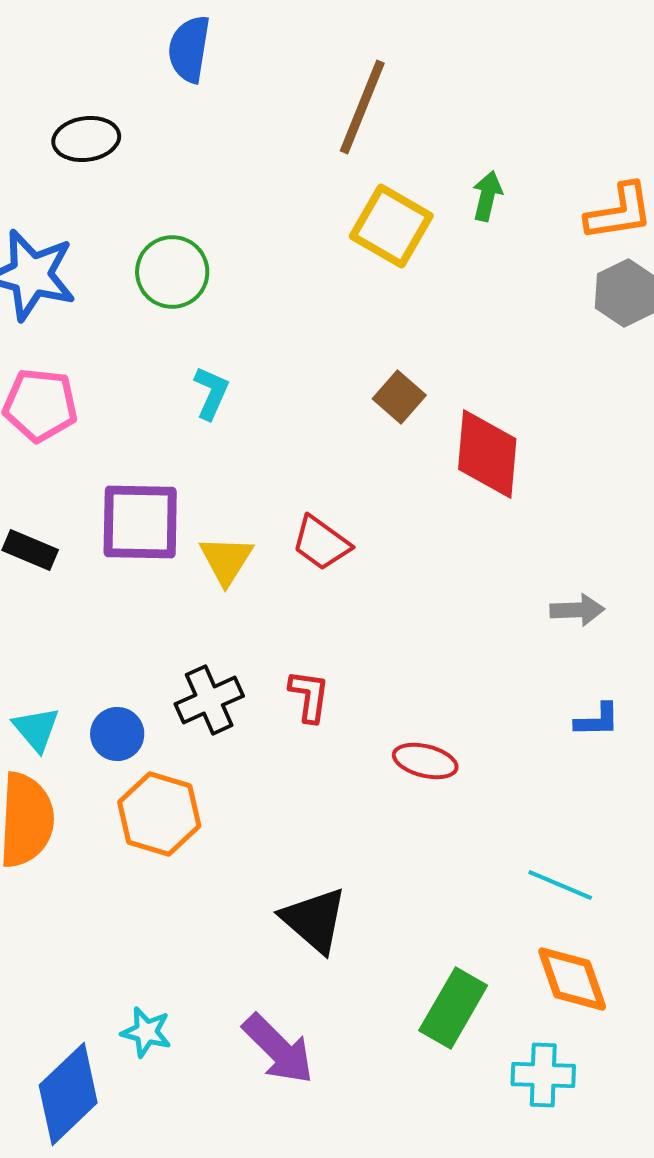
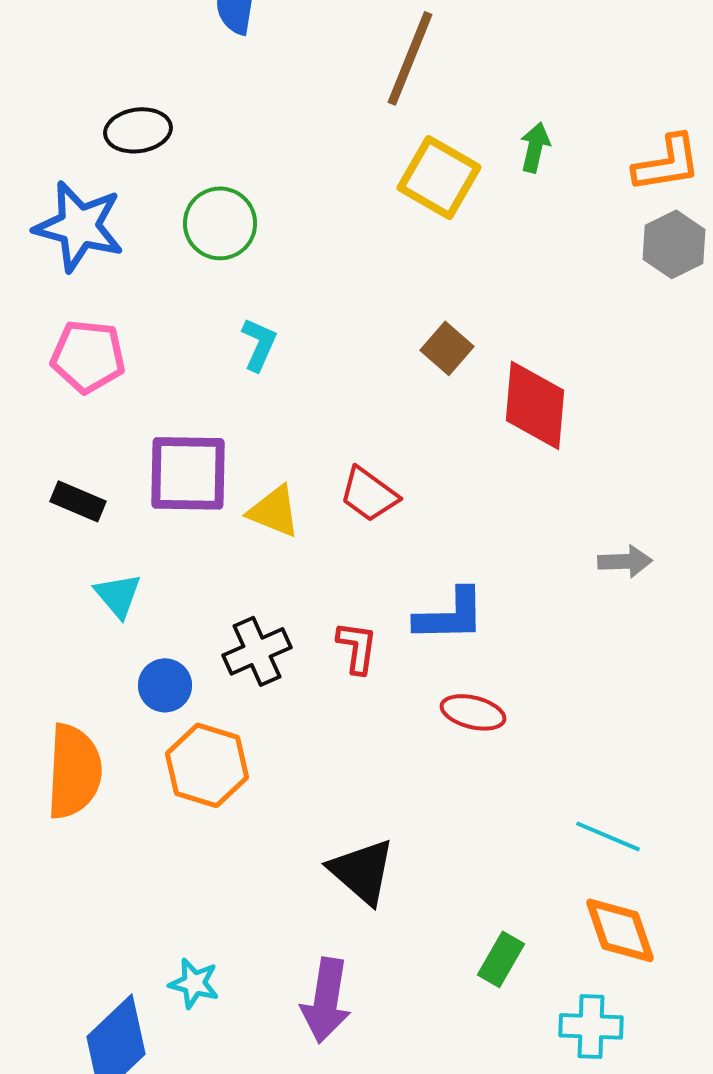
black ellipse: (86, 139) -> (138, 130), moved
yellow triangle: (226, 560) -> (274, 511), turned -40
blue L-shape: (597, 720) -> (450, 615), moved, size x1.6
cyan triangle: (36, 729) -> (118, 595), moved
green rectangle: (453, 1008) -> (501, 959), size x0.7
purple arrow: (278, 1049) -> (326, 1000), turned 54

